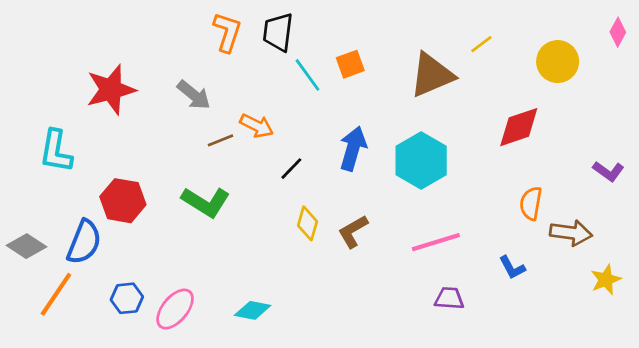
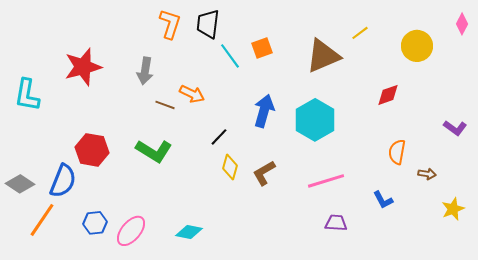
gray arrow: (194, 95) -> (145, 71), turned 60
red diamond: (519, 127) -> (388, 95), size x0.7
brown line: (221, 140) -> (165, 105), turned 42
cyan L-shape: (56, 151) -> (27, 95), moved
black line: (291, 169) -> (219, 137), moved
brown arrow: (571, 233) -> (427, 174), size x0.6

